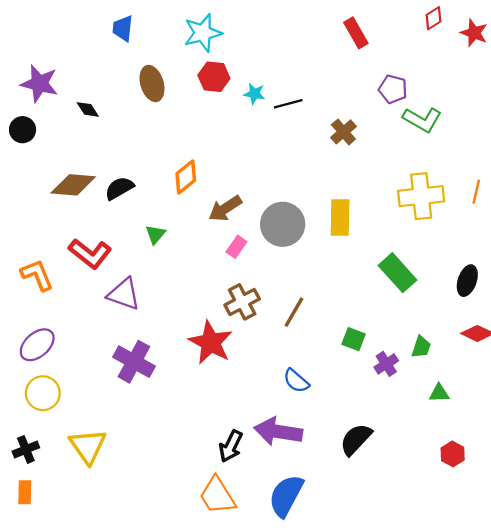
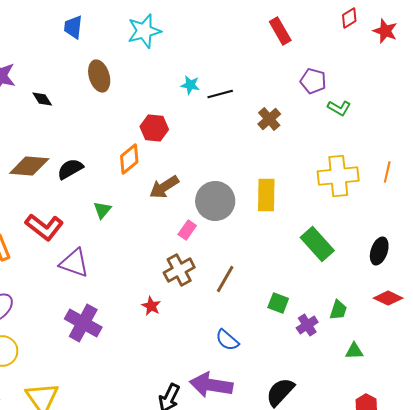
red hexagon: (214, 77) -> (154, 128), moved
green L-shape: (422, 120) -> (339, 108), size x0.7
pink rectangle: (236, 247) -> (187, 230), moved
red star: (211, 343) -> (151, 306), size x0.5

